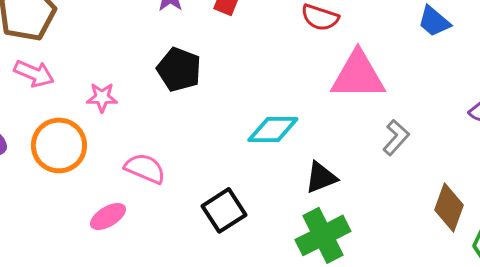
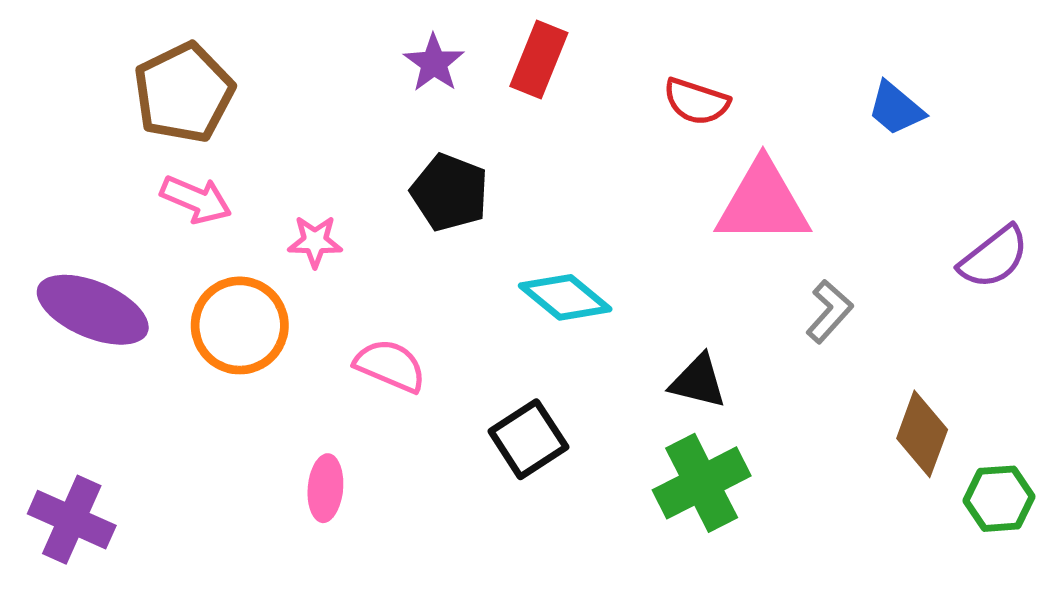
cyan diamond: (273, 129) -> (565, 297), moved, turned 39
black triangle: (321, 177) -> (698, 381), turned 36
pink ellipse: (108, 216) -> (325, 488), moved, turned -54

